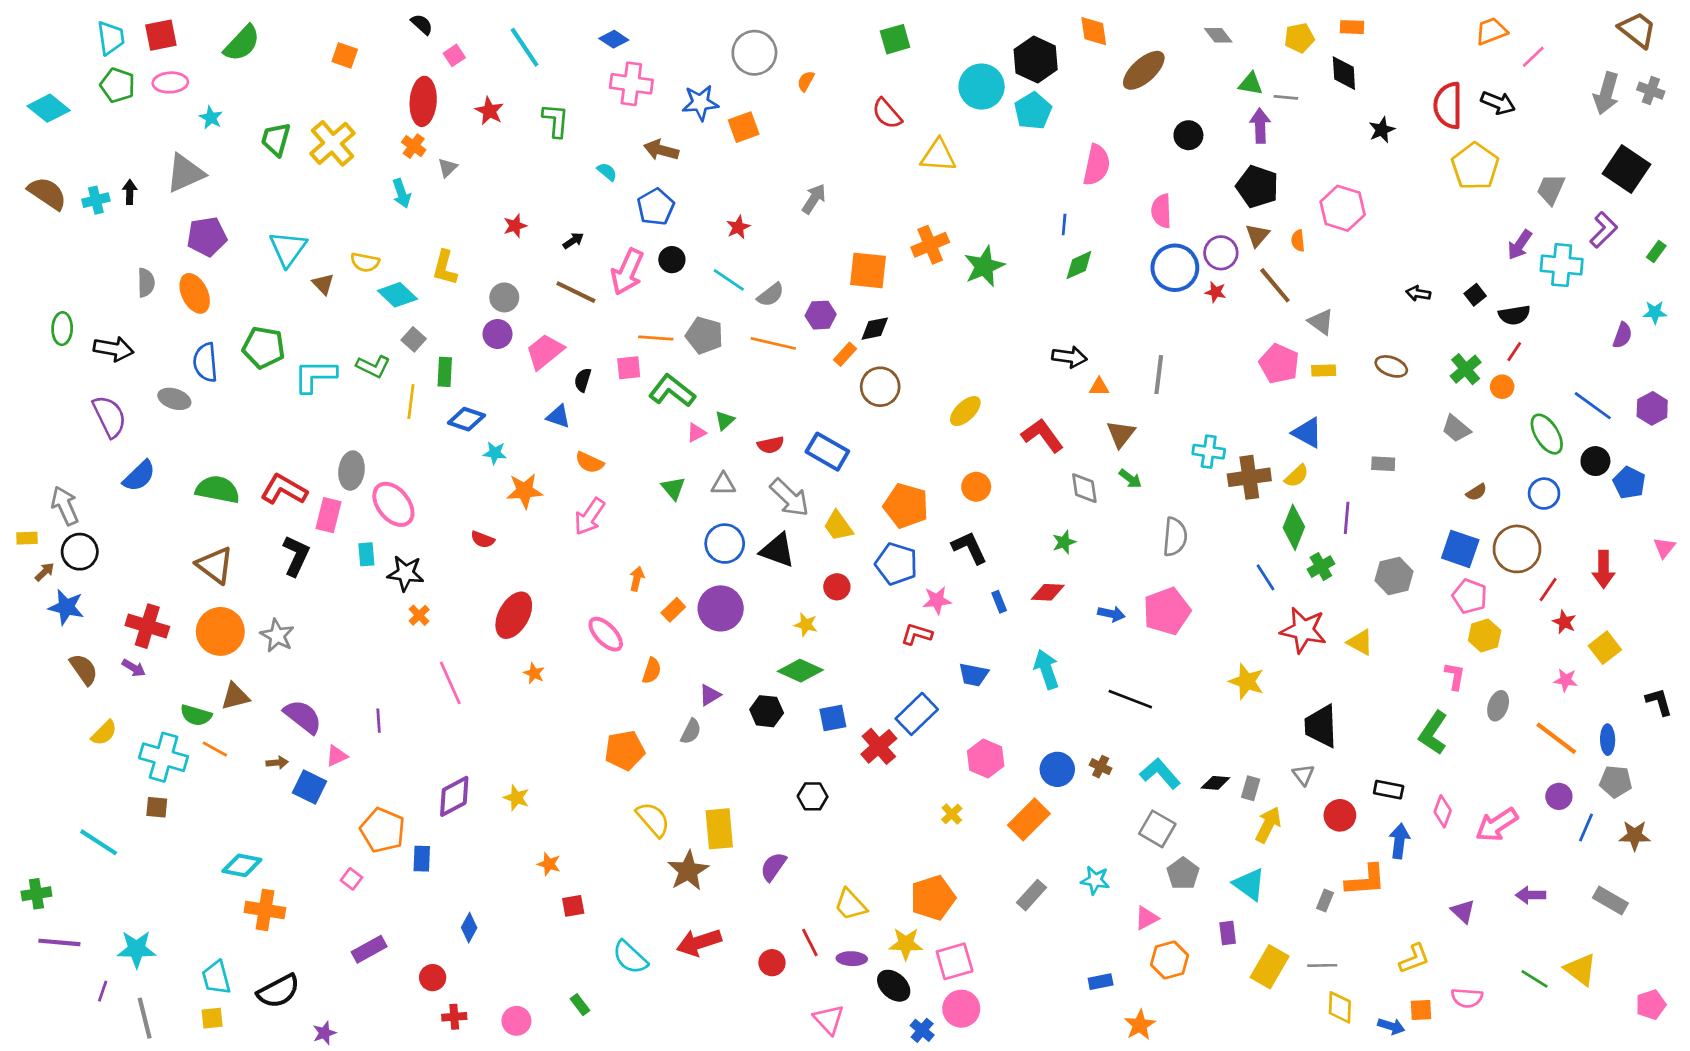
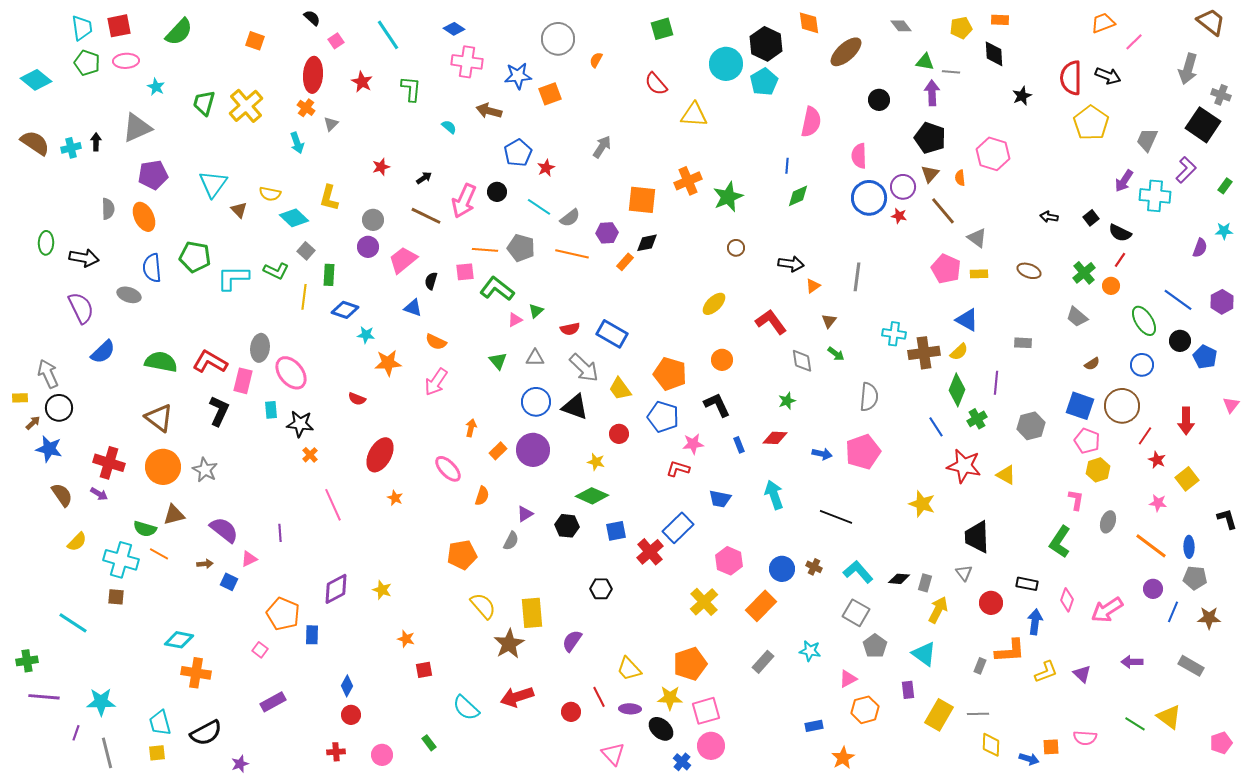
gray cross: (1651, 91) -> (1221, 95), moved
blue pentagon: (656, 207) -> (518, 153), moved
black semicircle: (1514, 315) -> (1120, 233), turned 35
brown circle: (880, 387) -> (736, 248), moved, size x0.6
orange triangle: (1099, 387) -> (813, 286), turned -35
brown triangle: (1121, 434) -> (829, 321), size x0.7
blue square: (310, 787) -> (229, 582), size x0.7
yellow cross: (952, 814) -> (704, 602), size x1.8
yellow L-shape: (1414, 959) -> (1046, 672), moved
red circle: (433, 978) -> (351, 715), moved

